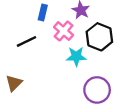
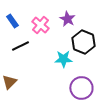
blue rectangle: (43, 13) -> (12, 21), moved, turned -48
pink cross: (64, 31) -> (40, 25), moved

